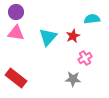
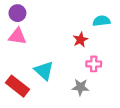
cyan triangle: (48, 37) -> (44, 71), moved, turned -30
pink cross: (85, 58) -> (94, 64), turned 32

